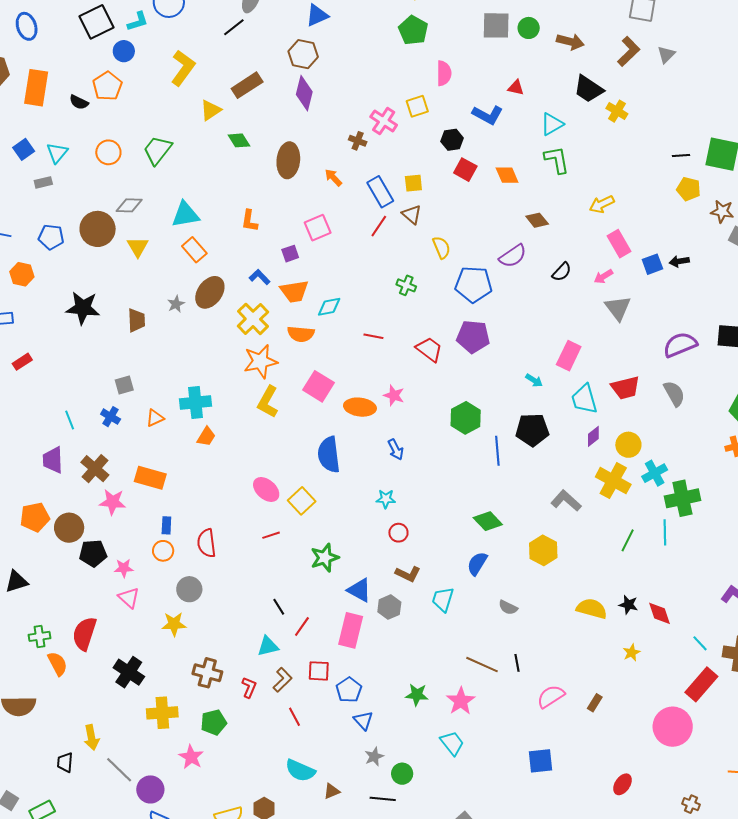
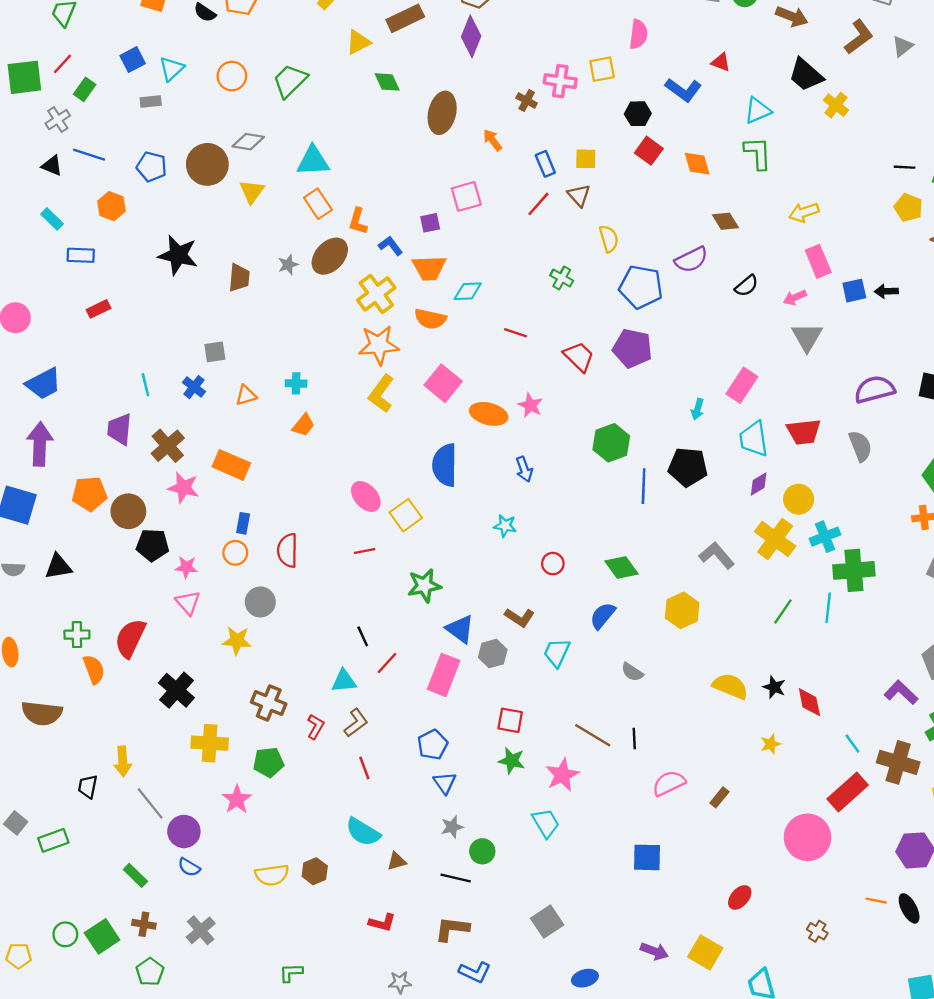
pink cross: (384, 121) -> (560, 81), turned -32
blue rectangle: (380, 192) -> (545, 164), size x0.7
orange L-shape: (250, 221) -> (358, 221), moved
cyan arrow: (534, 380) -> (697, 409), turned 66
cyan cross: (196, 403) -> (296, 383), size x0.6
red circle: (398, 533) -> (553, 564), moved
red square: (319, 671) -> (510, 720), moved

